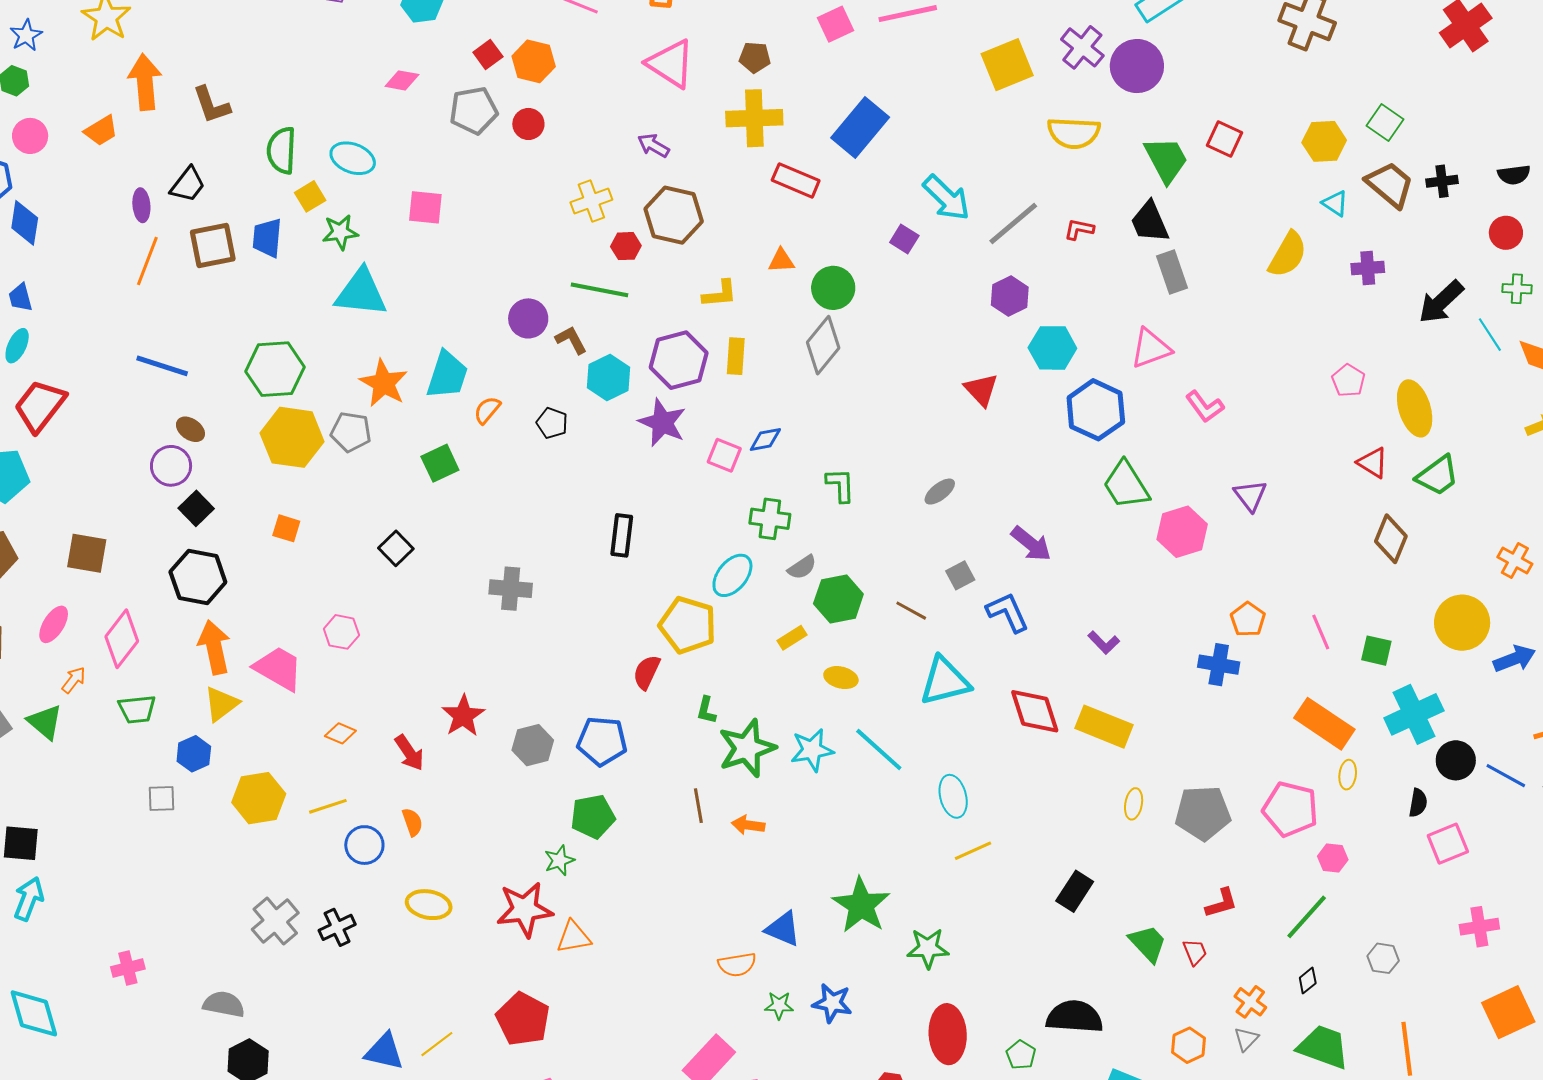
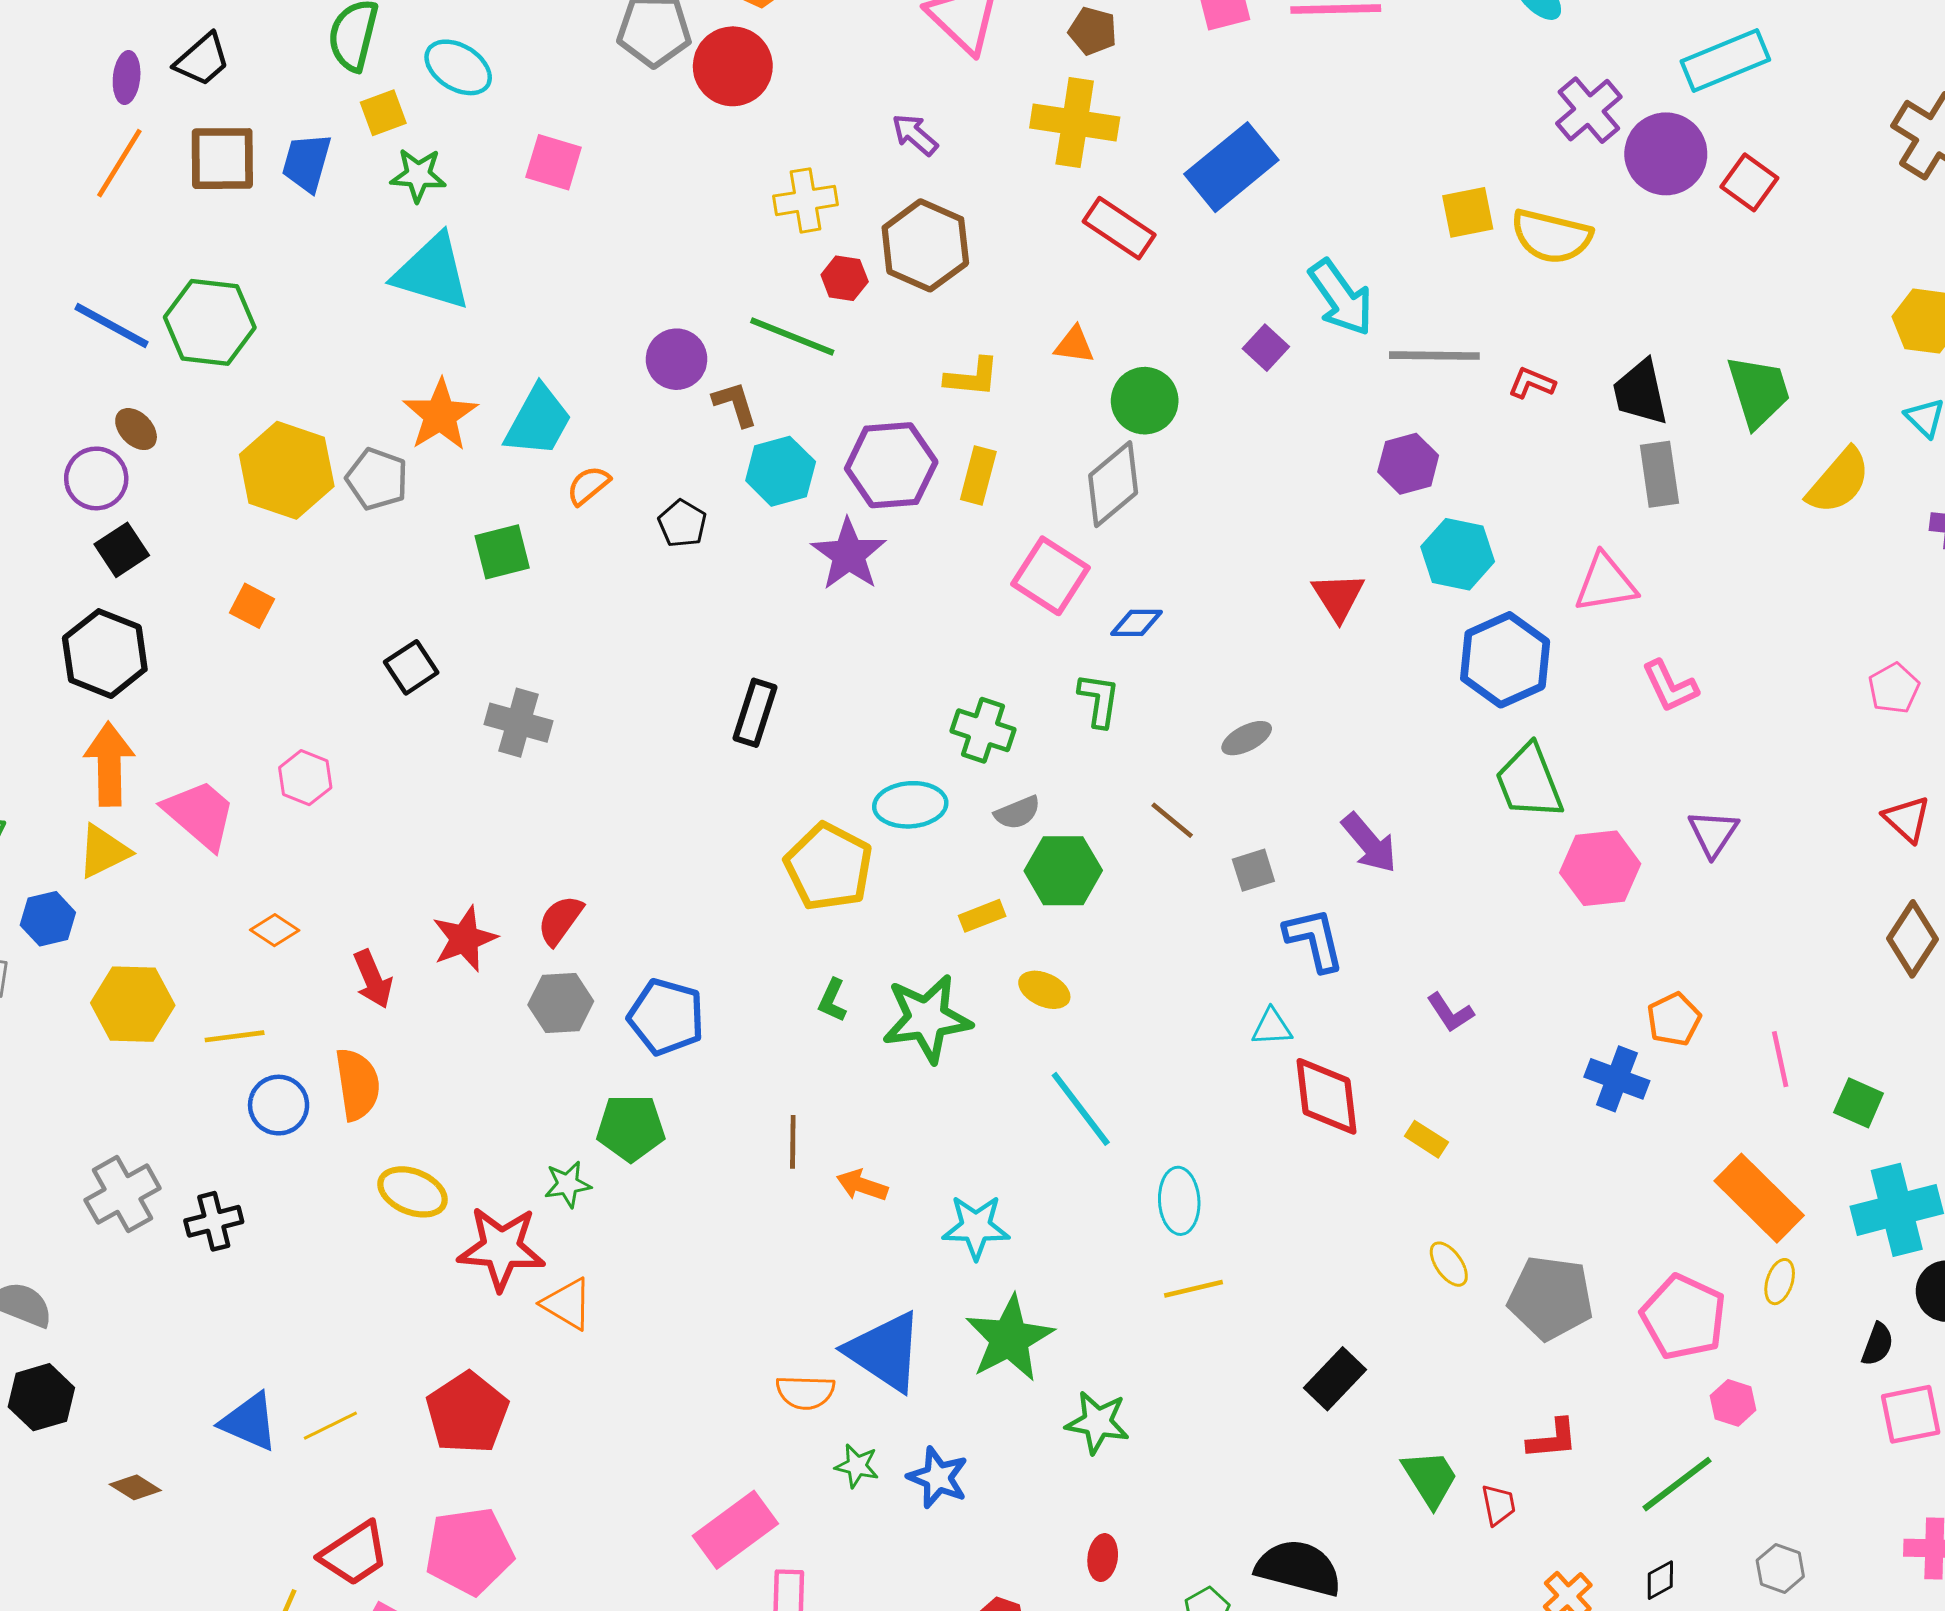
yellow square: (1007, 65) -> (1468, 212), moved, size x0.7
red circle: (528, 124) -> (733, 66), size x1.6
red square: (1225, 139) -> (1749, 182), moved
green trapezoid: (1166, 160) -> (1758, 391), moved
gray line: (1013, 224) -> (1434, 356), turned 30
green hexagon: (275, 369) -> (210, 322), moved
blue diamond: (765, 439) -> (1137, 623), moved
pink square: (724, 455) -> (1050, 576), moved, size x1.4
cyan ellipse: (732, 575) -> (910, 805), turned 36
gray cross: (511, 589) -> (518, 723), moved
brown line: (911, 611) -> (1172, 820), moved
red semicircle: (647, 672) -> (560, 920), moved
cyan triangle: (945, 681) -> (1272, 1027), moved, size x0.5
yellow rectangle: (1104, 727) -> (1426, 1139), size x0.5
green star: (747, 748) -> (927, 1019), moved
cyan star: (812, 750) -> (976, 1227), moved
yellow ellipse: (1134, 804) -> (1449, 1264), turned -56
orange semicircle: (412, 822) -> (357, 1084), size x1.6
yellow ellipse: (429, 905) -> (413, 1192), moved
blue triangle: (783, 929) -> (885, 1352), size x1.5
orange triangle: (574, 937) -> (567, 1304), turned 30
red ellipse: (948, 1034) -> (1103, 1558), size x0.5

